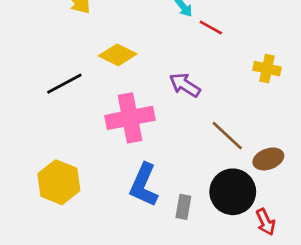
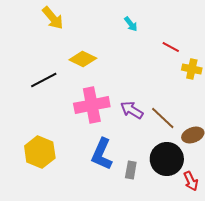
red line: (211, 27) -> (171, 47), moved
purple arrow: (185, 85) -> (132, 110), moved

